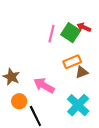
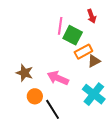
red arrow: (84, 27) -> (92, 16), turned -128
green square: (71, 33) -> (73, 35), moved

